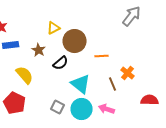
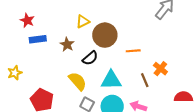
yellow semicircle: (25, 75) -> (78, 81), moved
cyan triangle: (81, 84) -> (111, 80), turned -40

